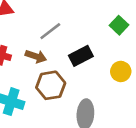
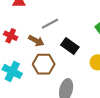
black rectangle: (81, 56) -> (70, 46), turned 54

